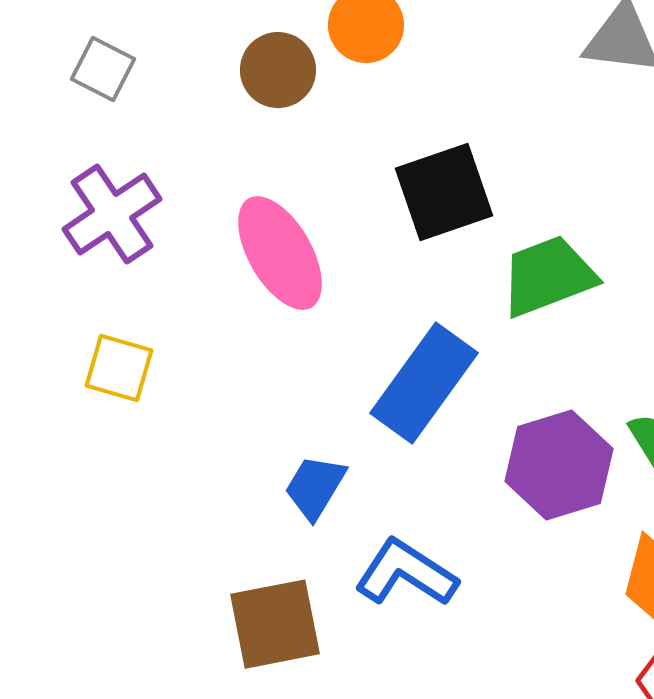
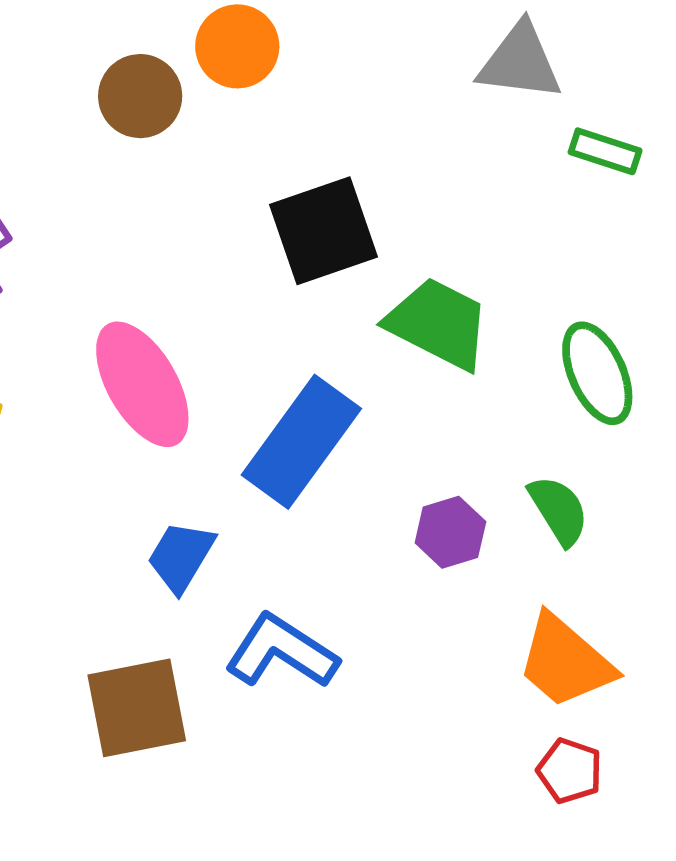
pink ellipse: (280, 253) -> (142, 384), moved
green trapezoid: (548, 276) -> (438, 324), turned 48
purple hexagon: (559, 465) -> (450, 532), size x0.6

